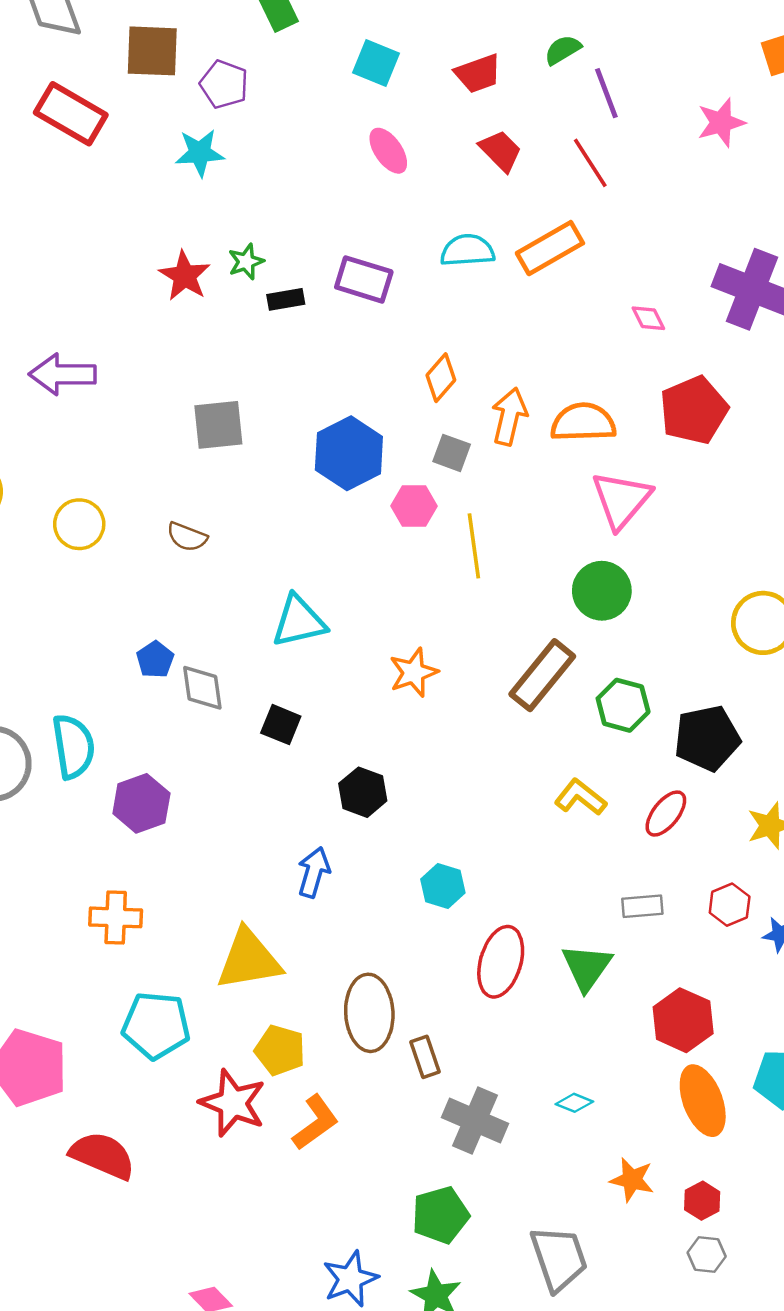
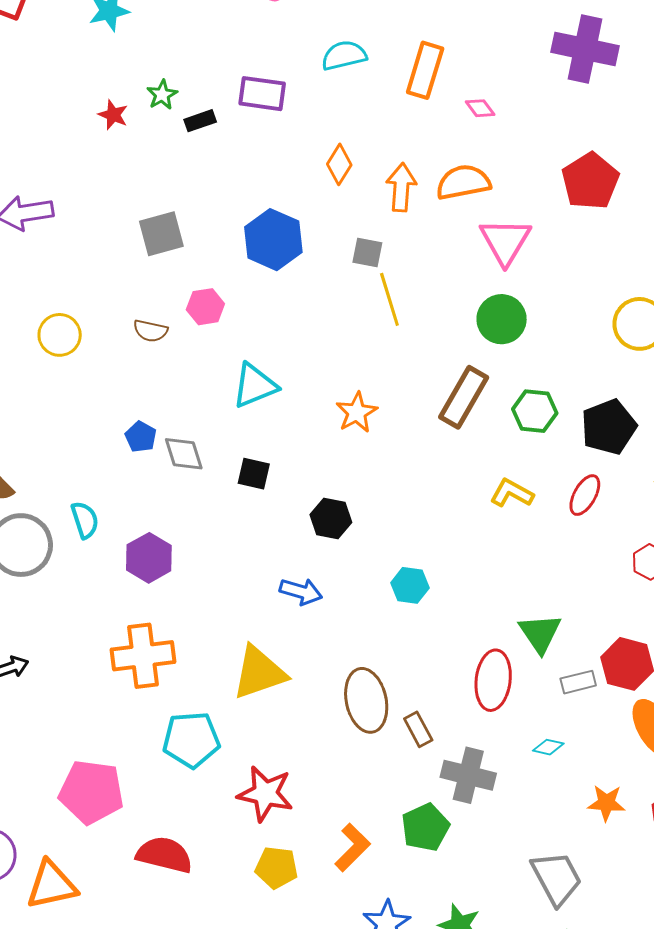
orange rectangle: (550, 248) -> (425, 70), moved, turned -34
red star: (185, 276) -> (113, 115), size x0.7
pink diamond: (648, 318) -> (480, 108), moved
red pentagon: (694, 410) -> (590, 181), moved
gray square: (452, 453) -> (367, 252), moved
pink hexagon: (414, 506) -> (205, 307), moved
cyan semicircle: (73, 747) -> (85, 520), size x0.7
blue arrow: (314, 872) -> (301, 592), turned 99
gray rectangle: (642, 906) -> (578, 682), moved
orange cross: (116, 917) -> (143, 656), size x1.4
red ellipse: (501, 962) -> (493, 680), moved
yellow pentagon: (280, 1050) -> (276, 868), moved
orange L-shape: (315, 1122) -> (352, 847), moved
green pentagon: (440, 1215) -> (425, 827), moved

